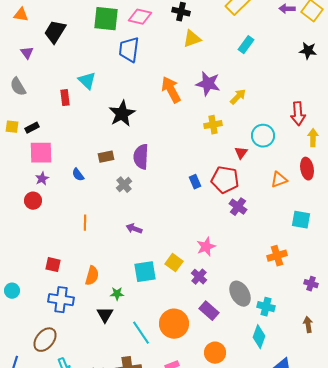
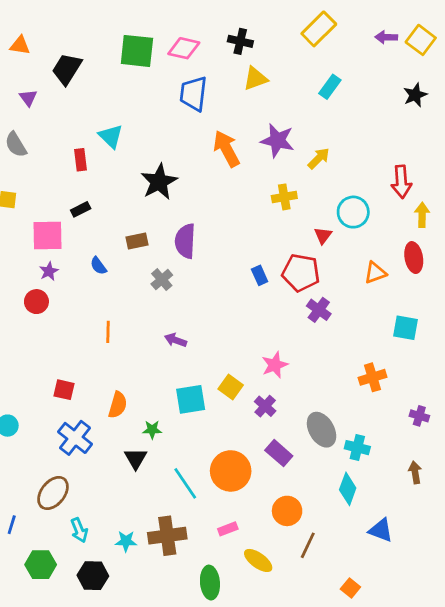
blue trapezoid: (129, 50) -> (193, 94), moved
black star: (308, 51) -> (415, 95), turned -30
black rectangle: (32, 128) -> (81, 209), moved
blue cross: (61, 300) -> (75, 438), turned 30

